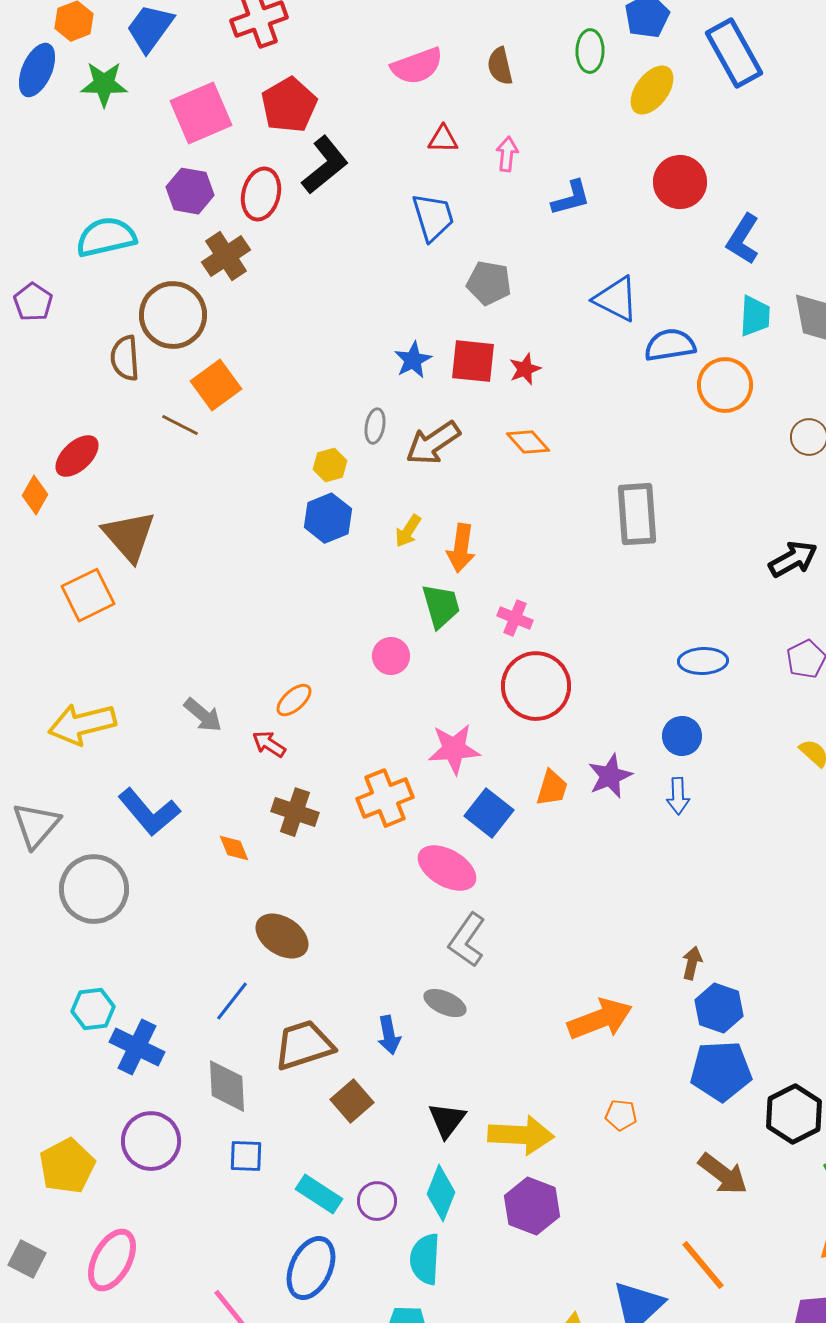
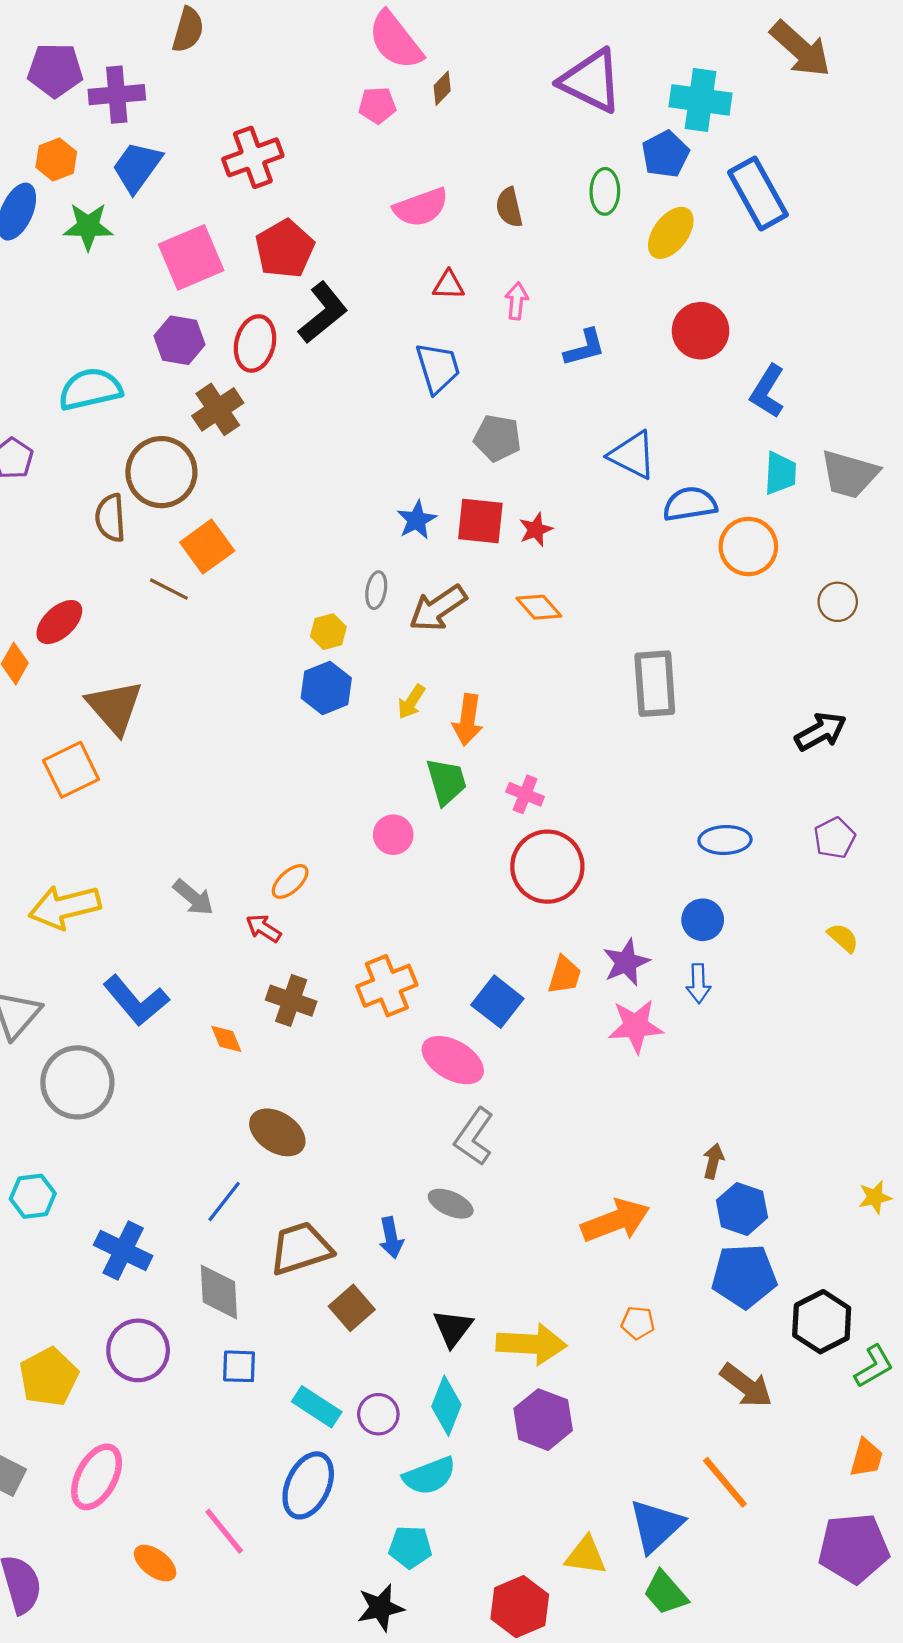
pink star: (454, 749) -> (636, 1026), moved
cyan hexagon: (93, 1009) -> (33, 1196), moved
cyan semicircle: (425, 1259) -> (429, 1476), turned -114

